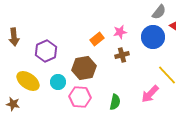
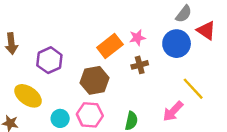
orange rectangle: (97, 39) -> (110, 46), size x1.5
cyan circle: (58, 82) -> (60, 118), moved

